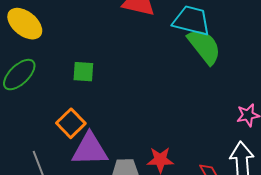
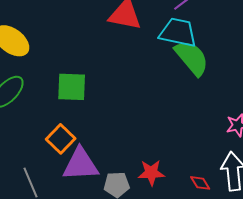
green square: (83, 72) -> (72, 87), size x1.4

